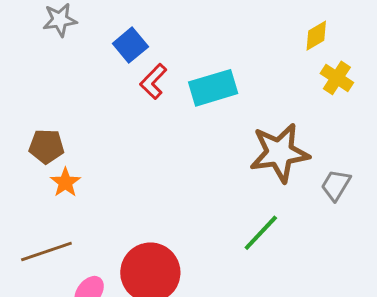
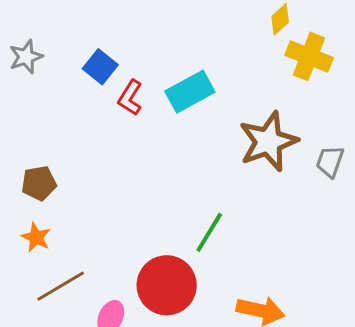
yellow cross: (337, 78) -> (309, 56), size x1.4
orange star: (65, 182) -> (36, 237), moved
green line: (261, 233) -> (209, 232), moved

